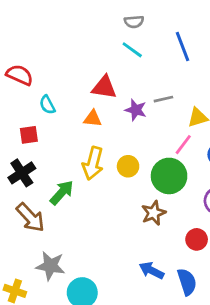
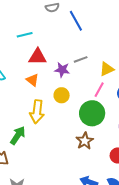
blue line: (182, 47) -> (76, 21), moved
cyan line: (132, 50) -> (25, 35), moved, turned -42
orange triangle: (93, 119) -> (32, 80), turned 40
yellow circle: (128, 166) -> (62, 95), moved

